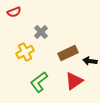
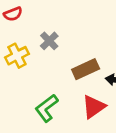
yellow cross: (25, 52) -> (17, 56), moved

